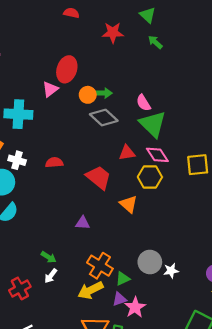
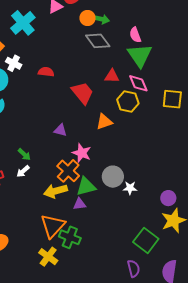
cyan cross: (18, 114) -> (23, 23), turned 35
orange triangle: (128, 204) -> (104, 122), turned 48
green triangle: (123, 279) -> (86, 186), size x1.5
pink star: (135, 307) -> (82, 153), moved, turned -30

